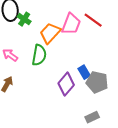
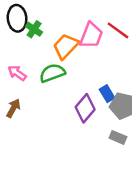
green semicircle: (39, 55) -> (52, 73), turned -120
gray rectangle: (92, 117) -> (118, 137), moved, turned 48

